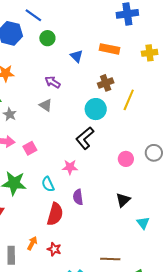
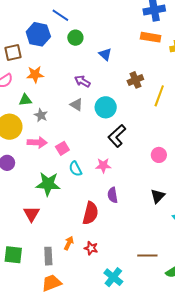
orange rectangle: (109, 49) -> (151, 37), moved
cyan circle: (96, 109) -> (106, 107), moved
cyan semicircle: (48, 184) -> (75, 169), moved

